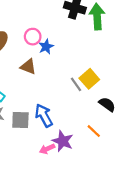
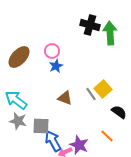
blue star: (46, 47) -> (56, 66), moved
brown triangle: (28, 67) -> (65, 98), moved
blue arrow: (44, 116) -> (53, 141), moved

